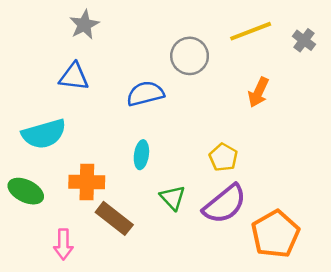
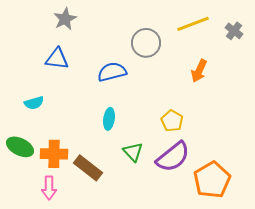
cyan semicircle: (44, 134) -> (34, 103), size x0.6
orange cross: (87, 182) -> (54, 154), moved

